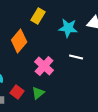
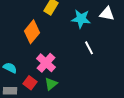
white line: (76, 57) -> (89, 48), turned 48
pink cross: (44, 66) -> (46, 63), moved

